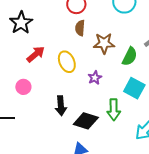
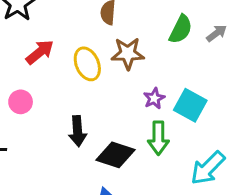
brown star: (104, 43) -> (128, 53), moved
green semicircle: (130, 56) -> (181, 29), moved
purple star: (95, 78) -> (154, 98), moved

